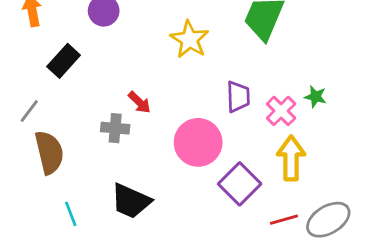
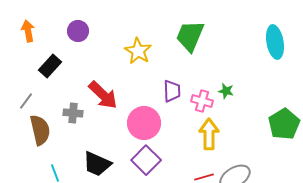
red arrow: (139, 102) -> (103, 95), size x1.8
pink cross: (281, 111) -> (202, 101), turned -30
gray cross: (115, 128) -> (73, 113), moved
purple square: (240, 184) -> (146, 160), moved

